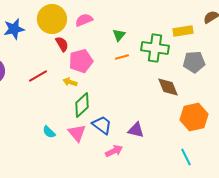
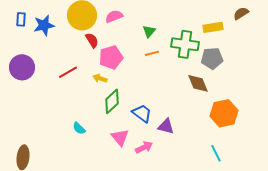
gray pentagon: (194, 62) -> (212, 58), moved
blue trapezoid: (102, 125) -> (142, 113), moved
pink triangle: (77, 133) -> (120, 137), moved

